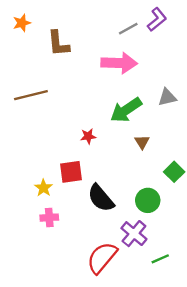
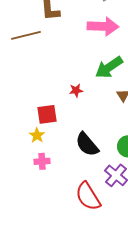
brown line: (31, 95) -> (26, 35), moved
red square: (71, 172) -> (47, 114), moved
red semicircle: (102, 258) -> (88, 196), turned -72

